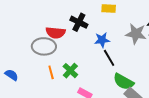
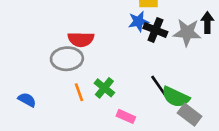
black cross: (79, 22) -> (155, 30), moved
blue star: (102, 40) -> (138, 21), moved
black line: (109, 58) -> (159, 86), moved

